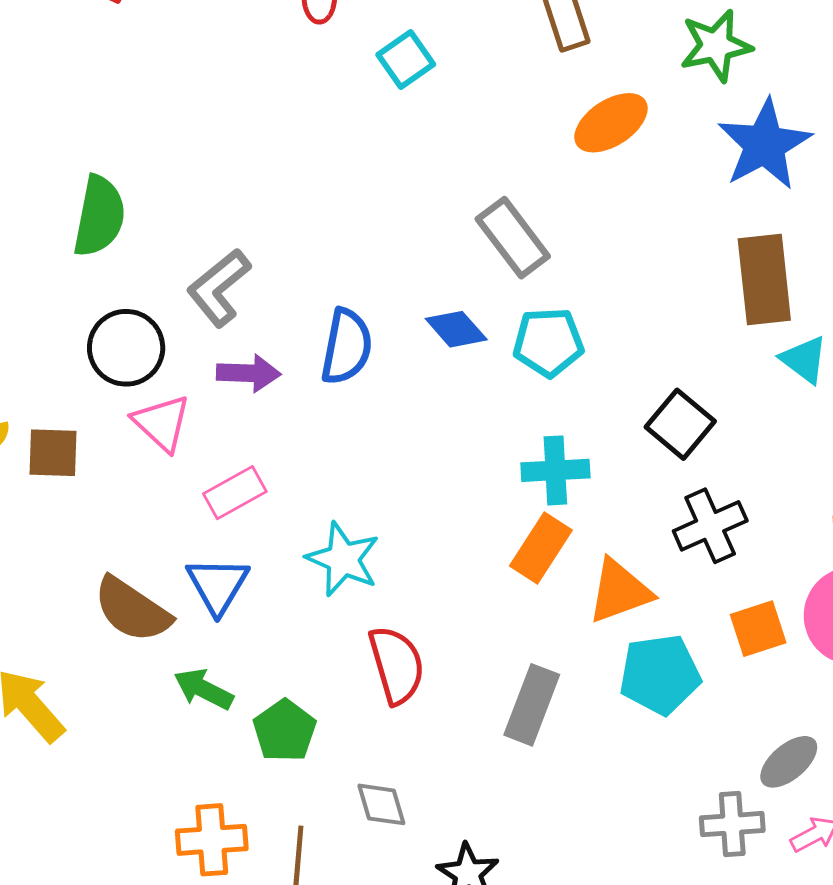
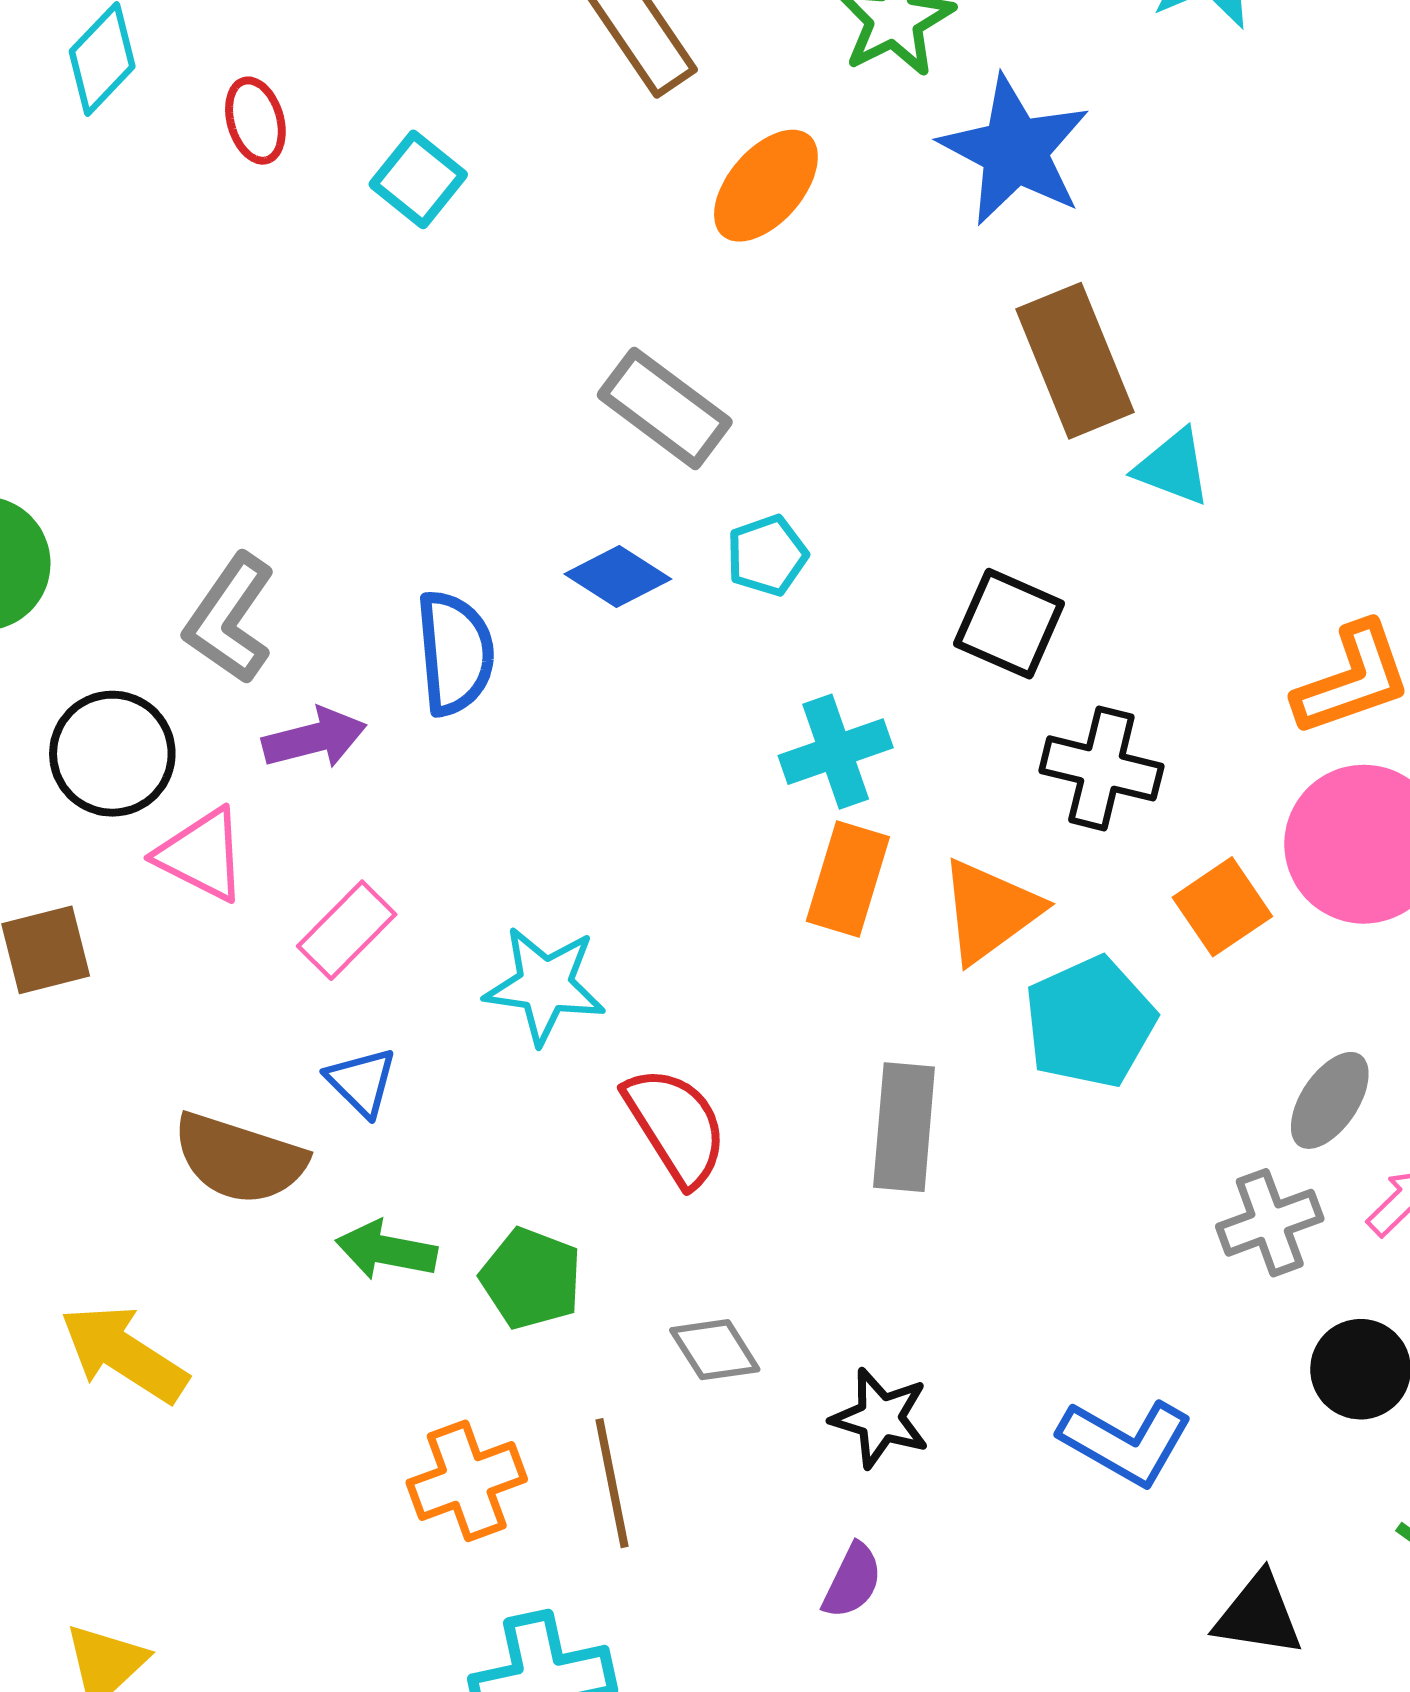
cyan pentagon: (548, 342) -> (767, 555), size x0.7
black cross: (710, 526) -> (1101, 768), turned -36
blue triangle: (218, 585) -> (361, 1082), size x0.7

